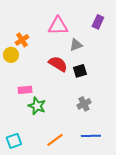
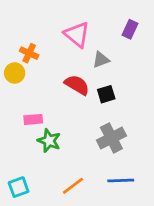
pink triangle: (58, 26) -> (77, 35), turned 40
orange cross: (22, 40) -> (29, 53), turned -32
gray cross: (84, 104) -> (111, 138), size x1.5

